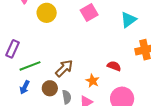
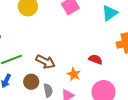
brown arrow: (64, 68) -> (45, 62), turned 72

